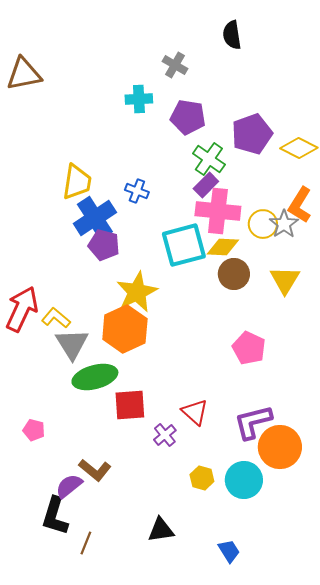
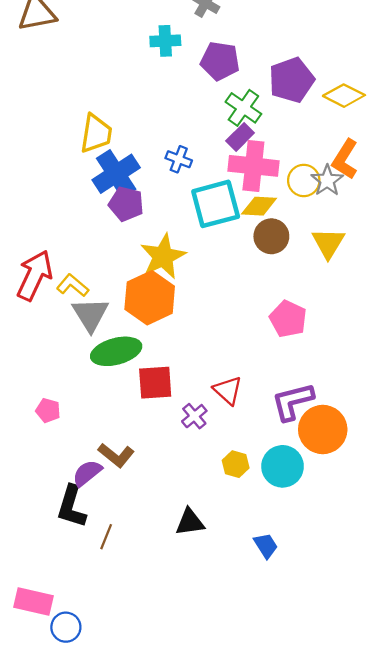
blue cross: (137, 191) -> (179, 159), moved

